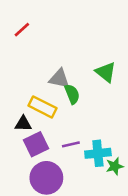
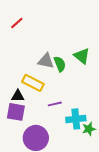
green semicircle: (72, 94) -> (60, 64), moved
purple square: (36, 144) -> (16, 112), moved, turned 36
purple line: (71, 144) -> (55, 104), moved

